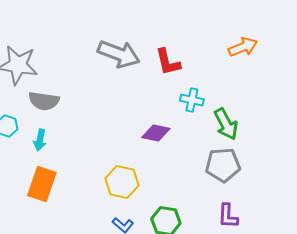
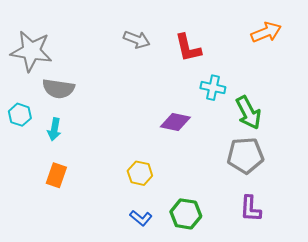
gray arrow: (119, 54) -> (137, 40), size x0.6
yellow hexagon: (122, 182) -> (140, 173), size x0.7
orange rectangle: (42, 184) -> (56, 175), size x0.7

